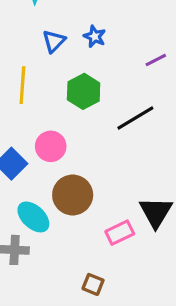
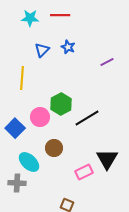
green hexagon: (84, 91) -> (61, 104), moved
black line: (135, 118) -> (87, 118), moved
brown circle: (73, 195) -> (54, 148), size x0.7

